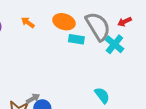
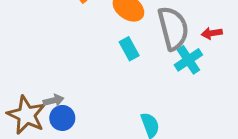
cyan rectangle: (76, 39) -> (129, 49), moved, turned 35

